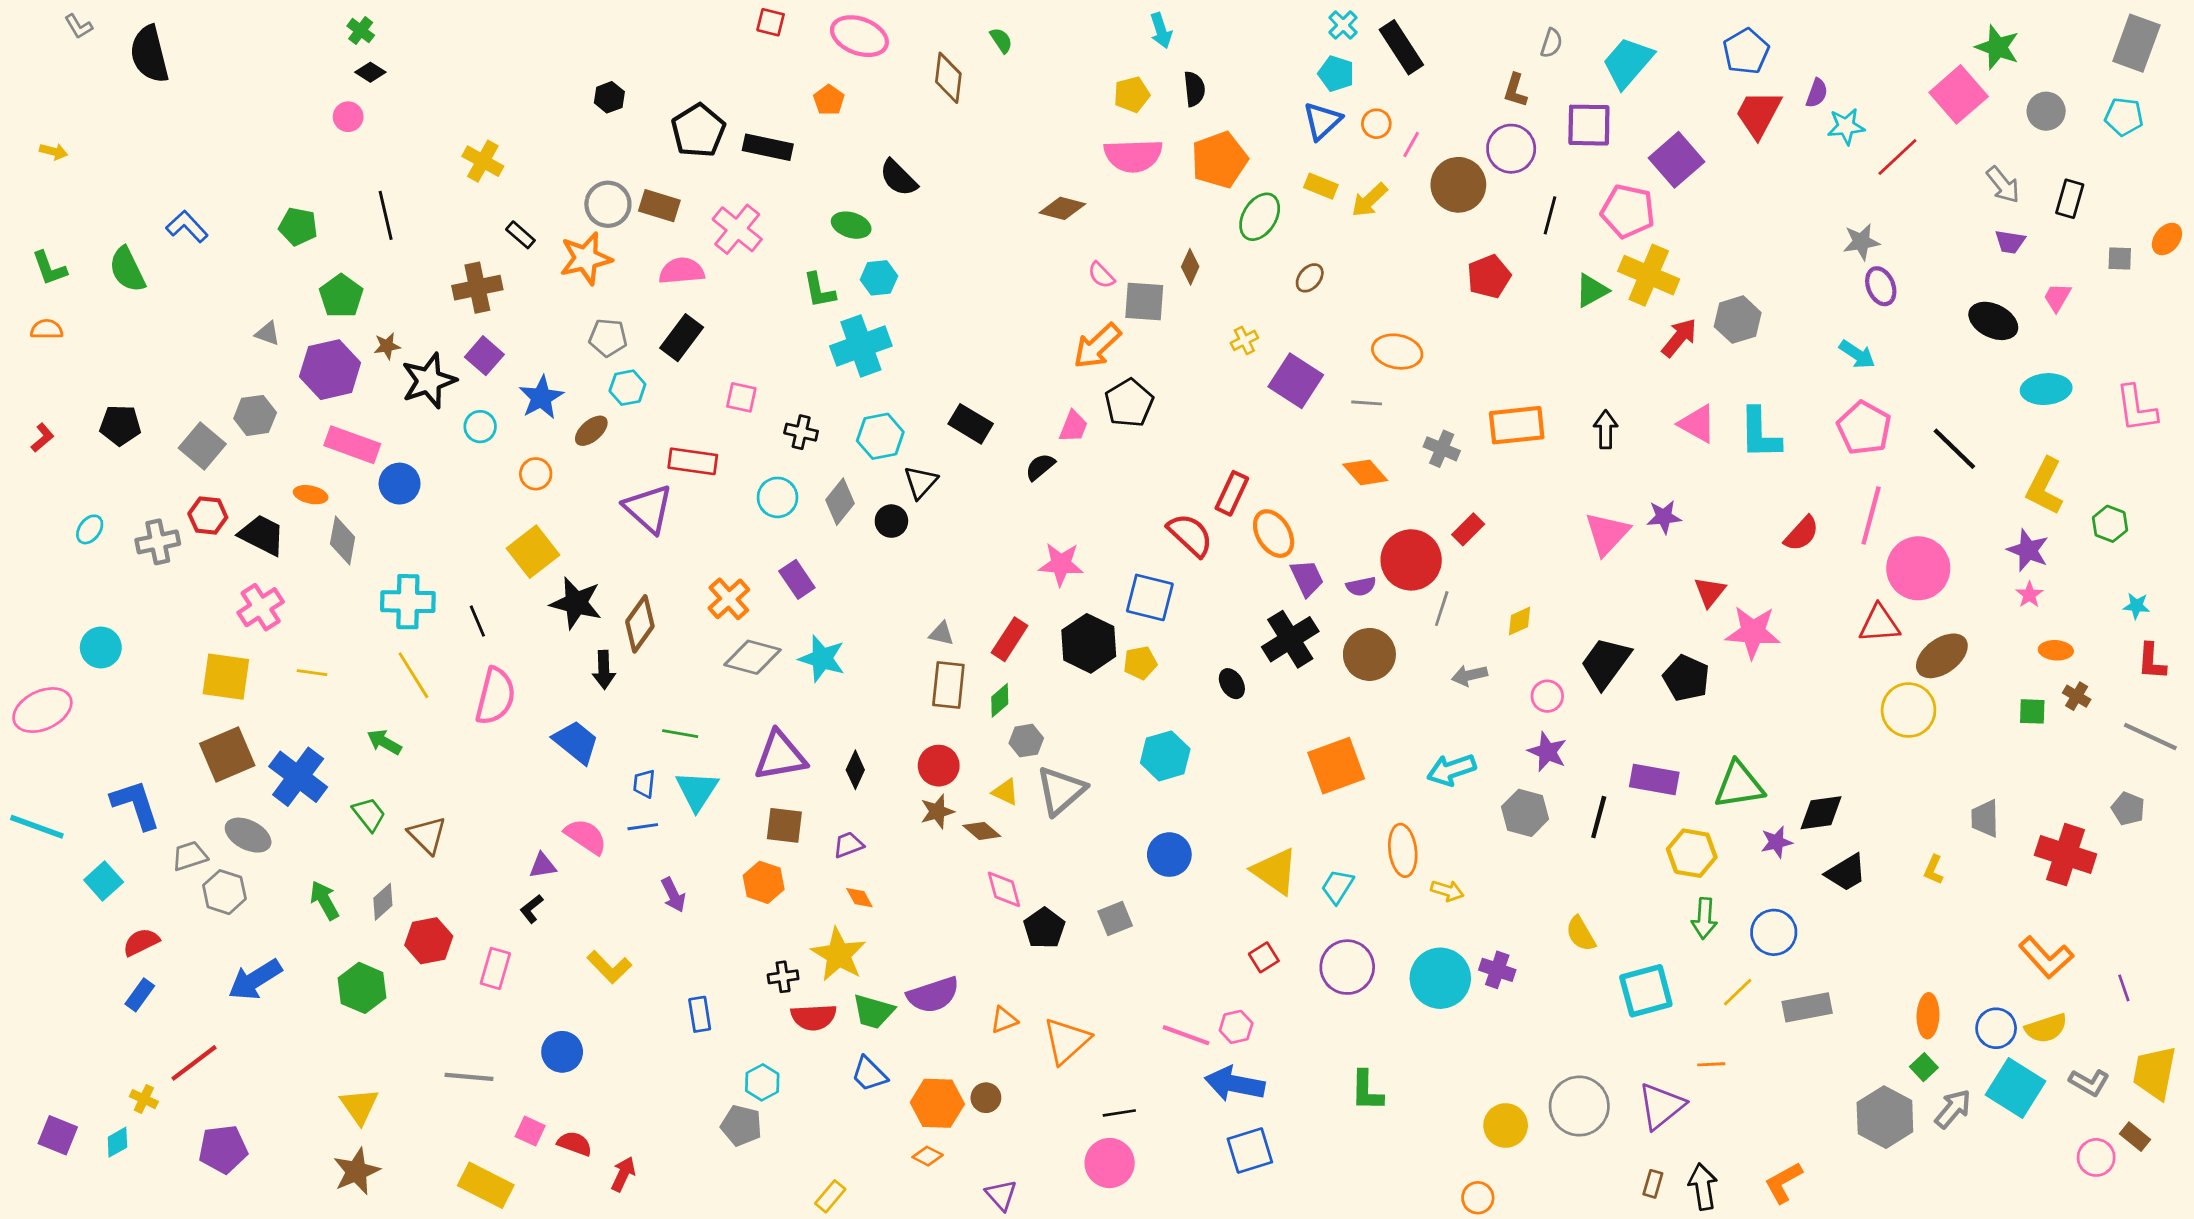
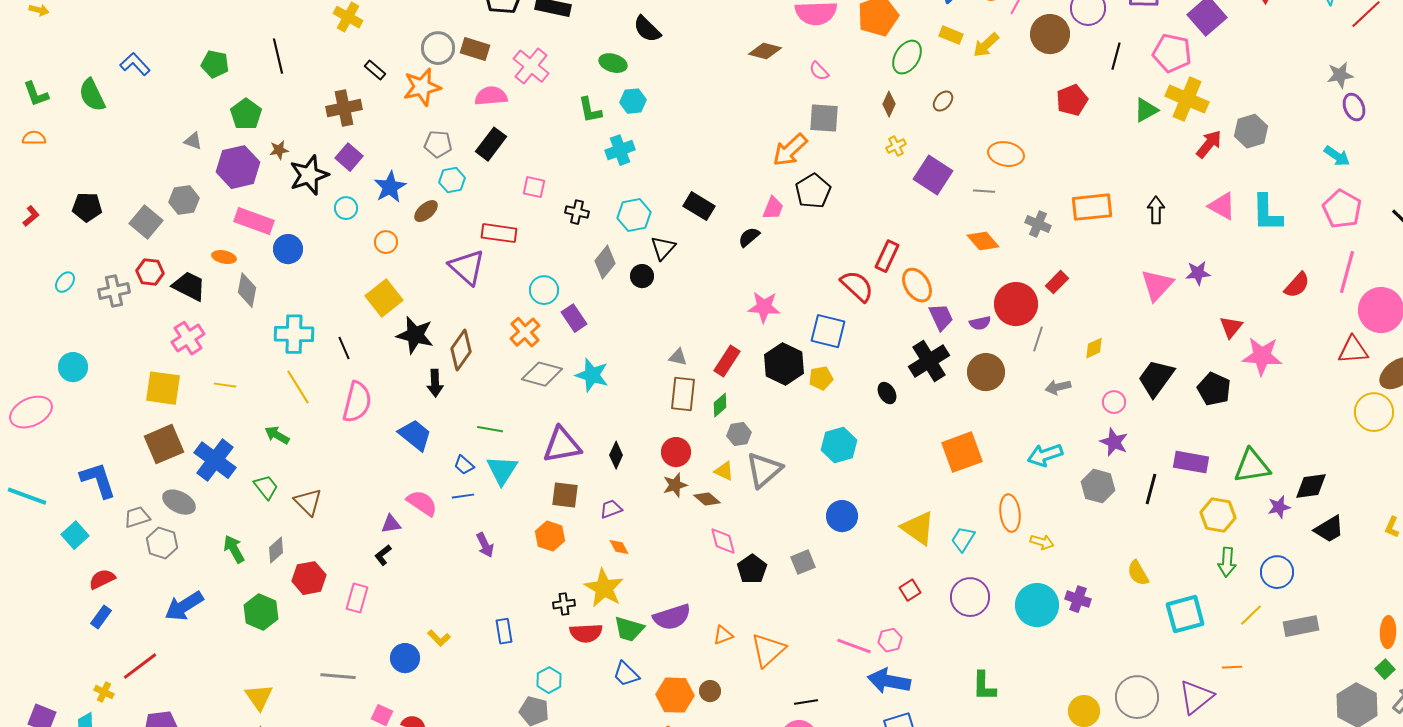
brown diamond: (1190, 267) -> (889, 104), moved
pink semicircle: (1101, 275) -> (819, 71), moved
cyan cross: (861, 346) -> (620, 150), size x0.7
cyan circle: (777, 497) -> (544, 290), moved
blue trapezoid: (644, 784) -> (464, 465), turned -55
yellow L-shape: (609, 967) -> (439, 638), moved, size x0.7

